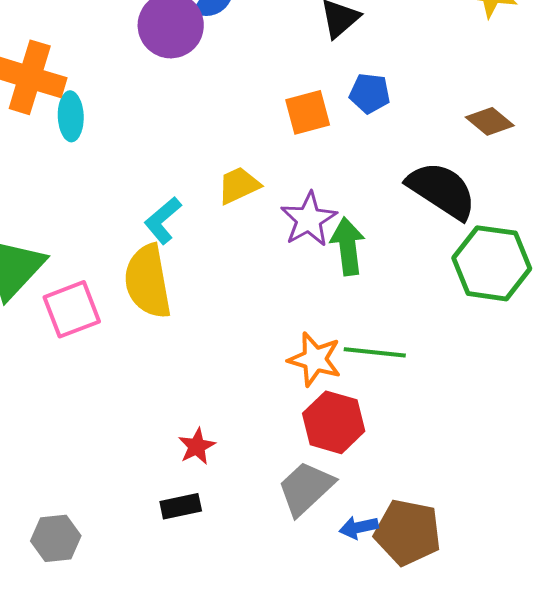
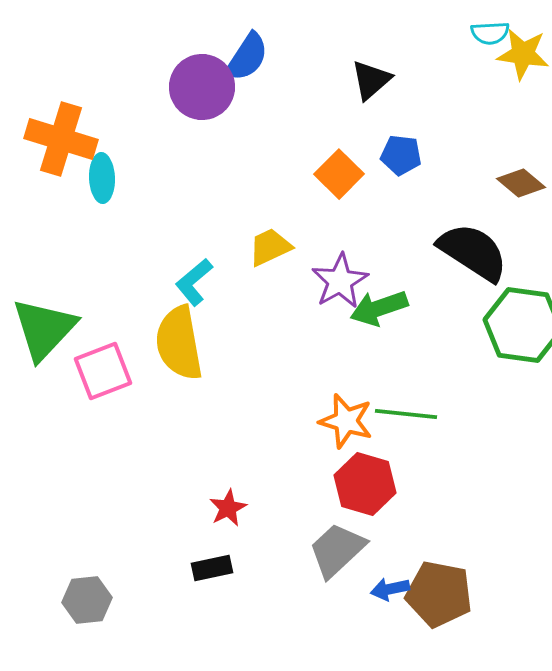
orange square: (308, 112) -> (339, 174), turned -30
green arrow: (348, 246) -> (379, 308), turned -102

